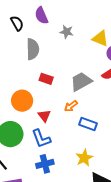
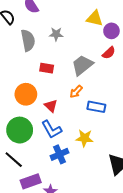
gray star: (67, 32) -> (56, 34), moved
yellow star: (84, 158) -> (84, 138), moved, turned -30

